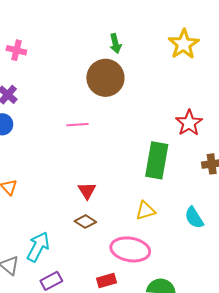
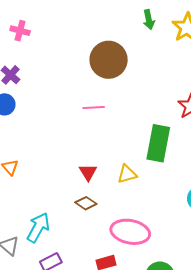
green arrow: (115, 43) -> (149, 20), moved
pink line: (77, 125) -> (94, 107), moved
yellow triangle: (146, 211) -> (127, 174), moved

